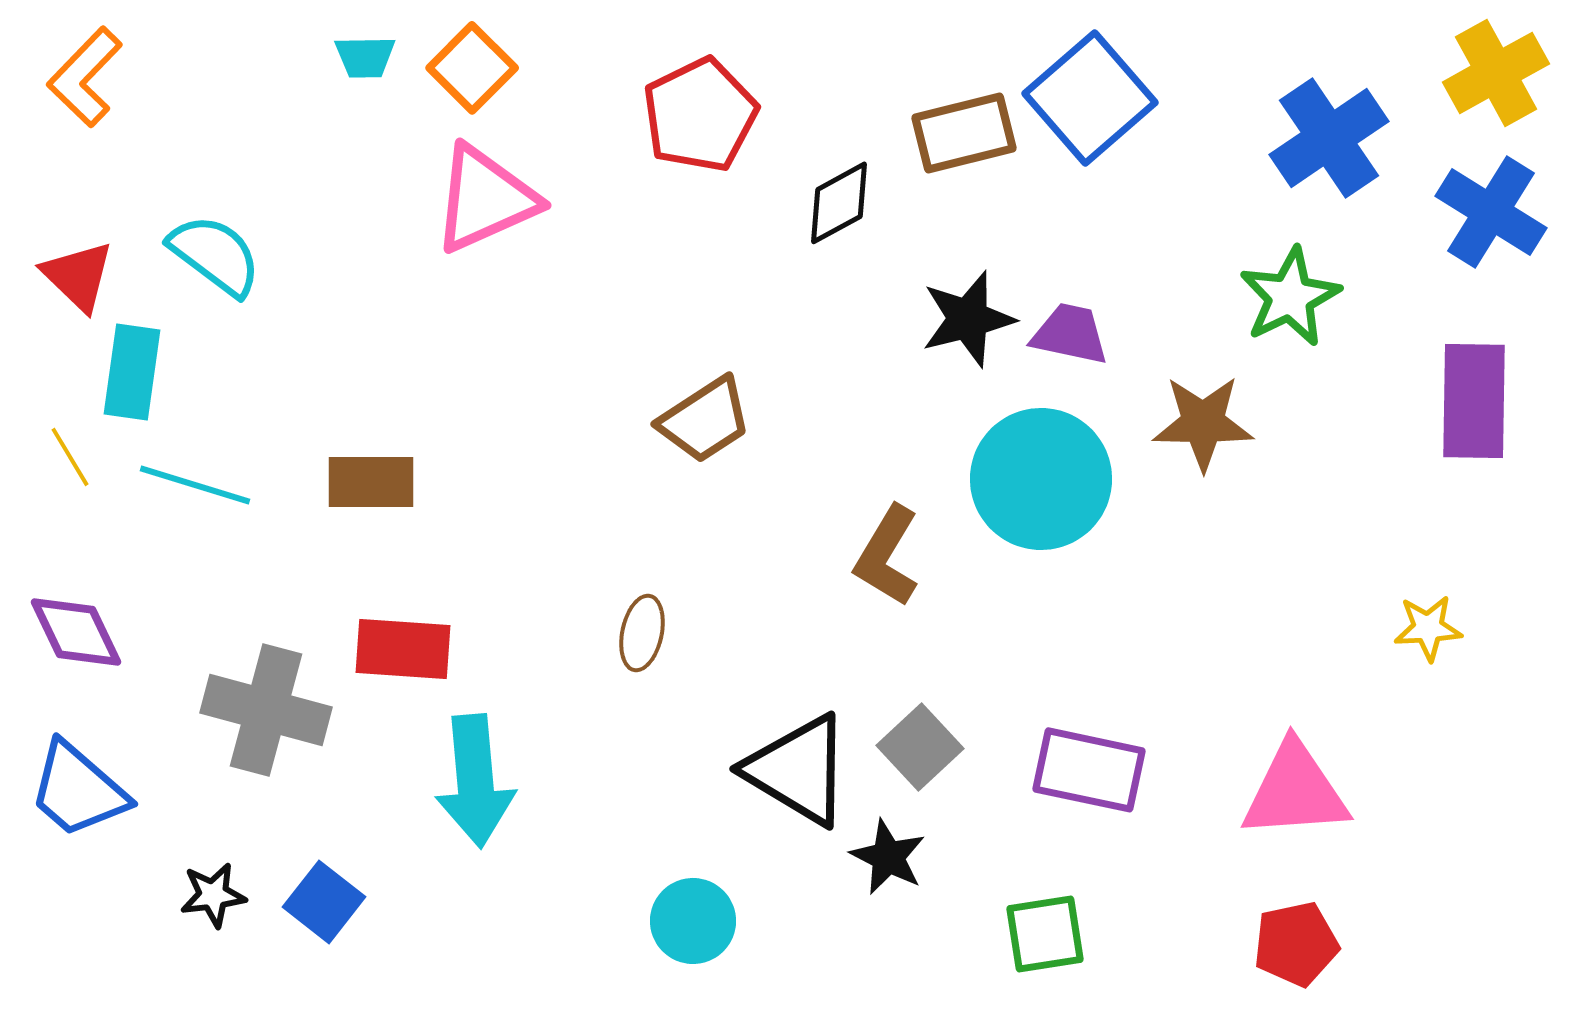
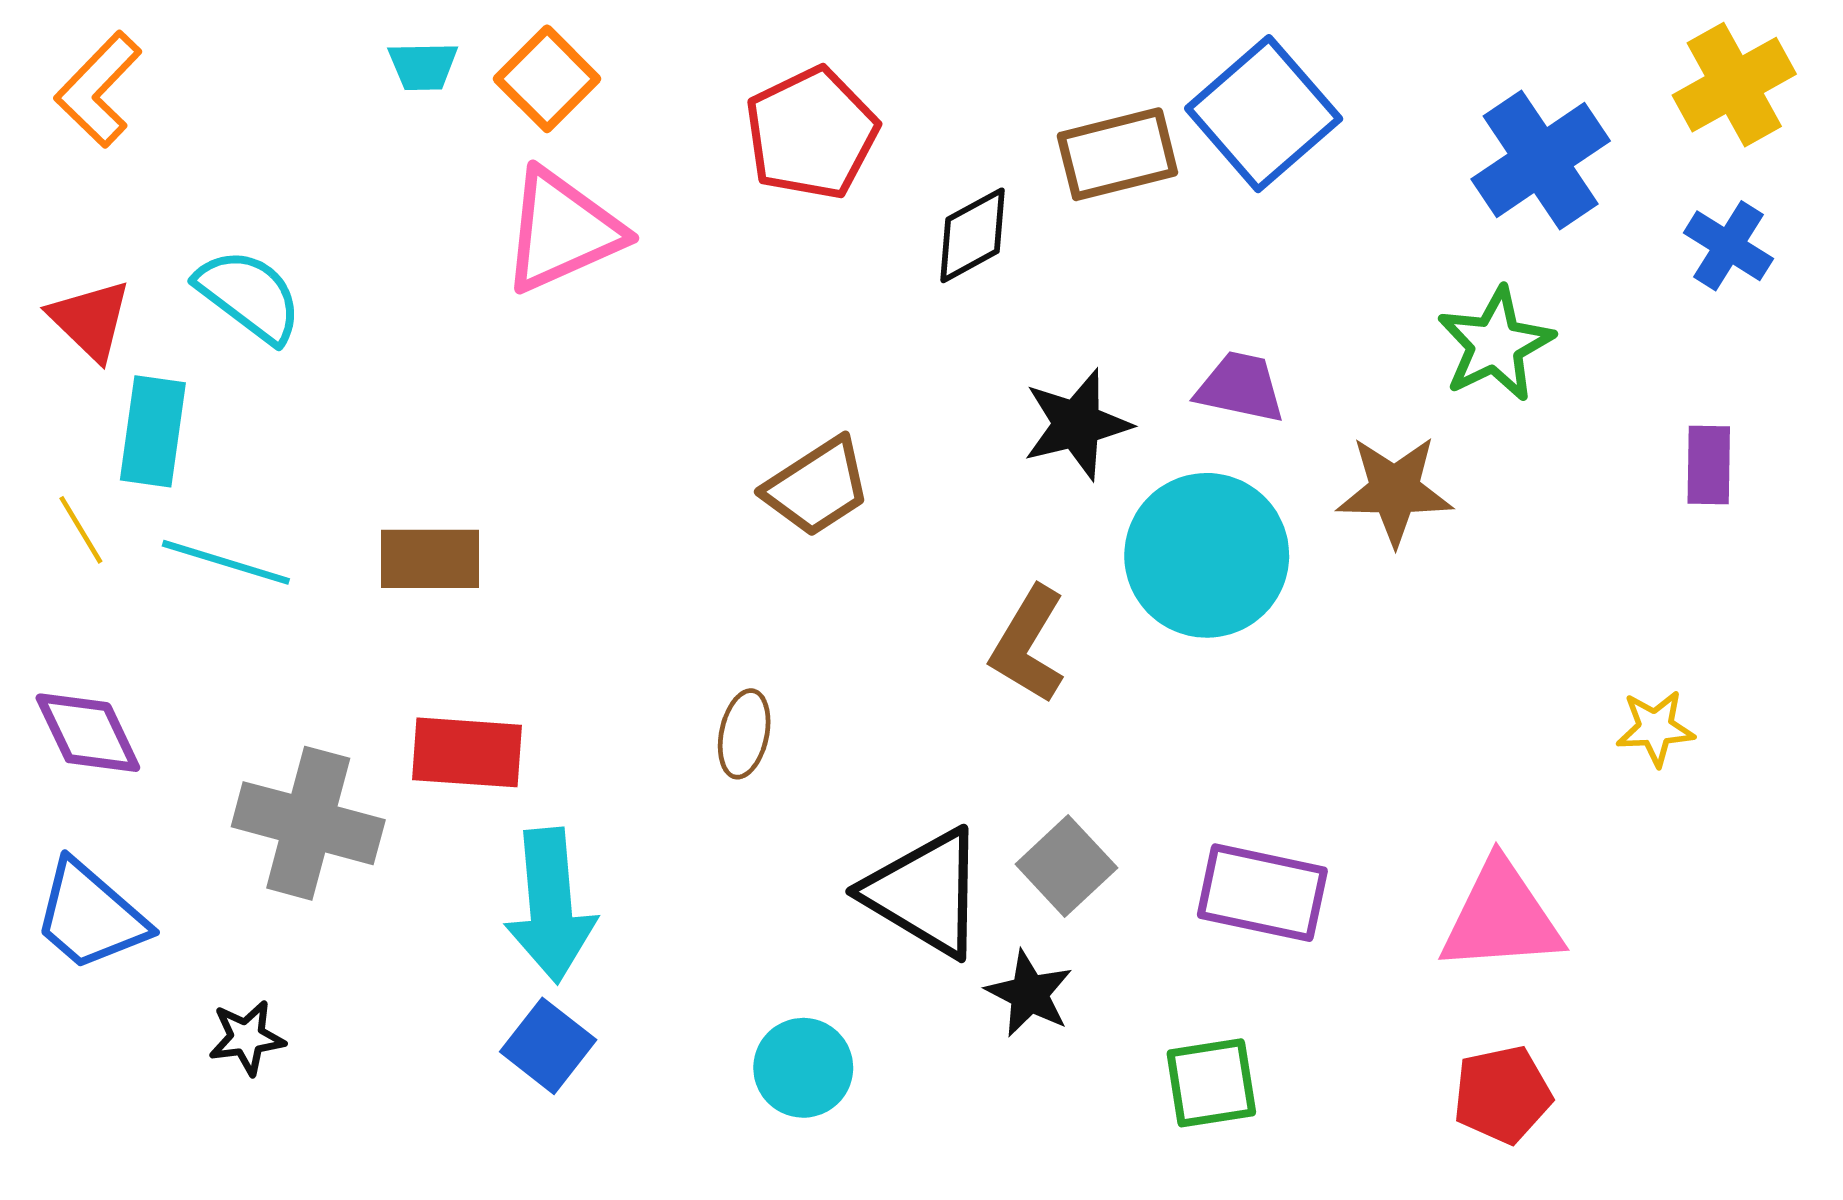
blue cross: (1491, 212) -> (1728, 246), size x0.7
black star: (968, 319) -> (1077, 424), moved
purple rectangle: (1474, 401) -> (1709, 465), size x0.6
blue square: (324, 902) -> (548, 1046), moved

